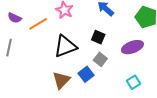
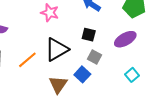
orange line: (38, 24) -> (27, 60), moved

